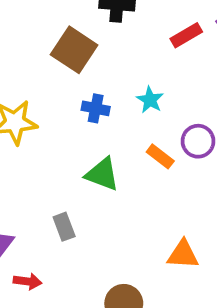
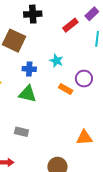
green triangle: (102, 174) -> (28, 94), moved
gray rectangle: (64, 227) -> (21, 132), turned -48

